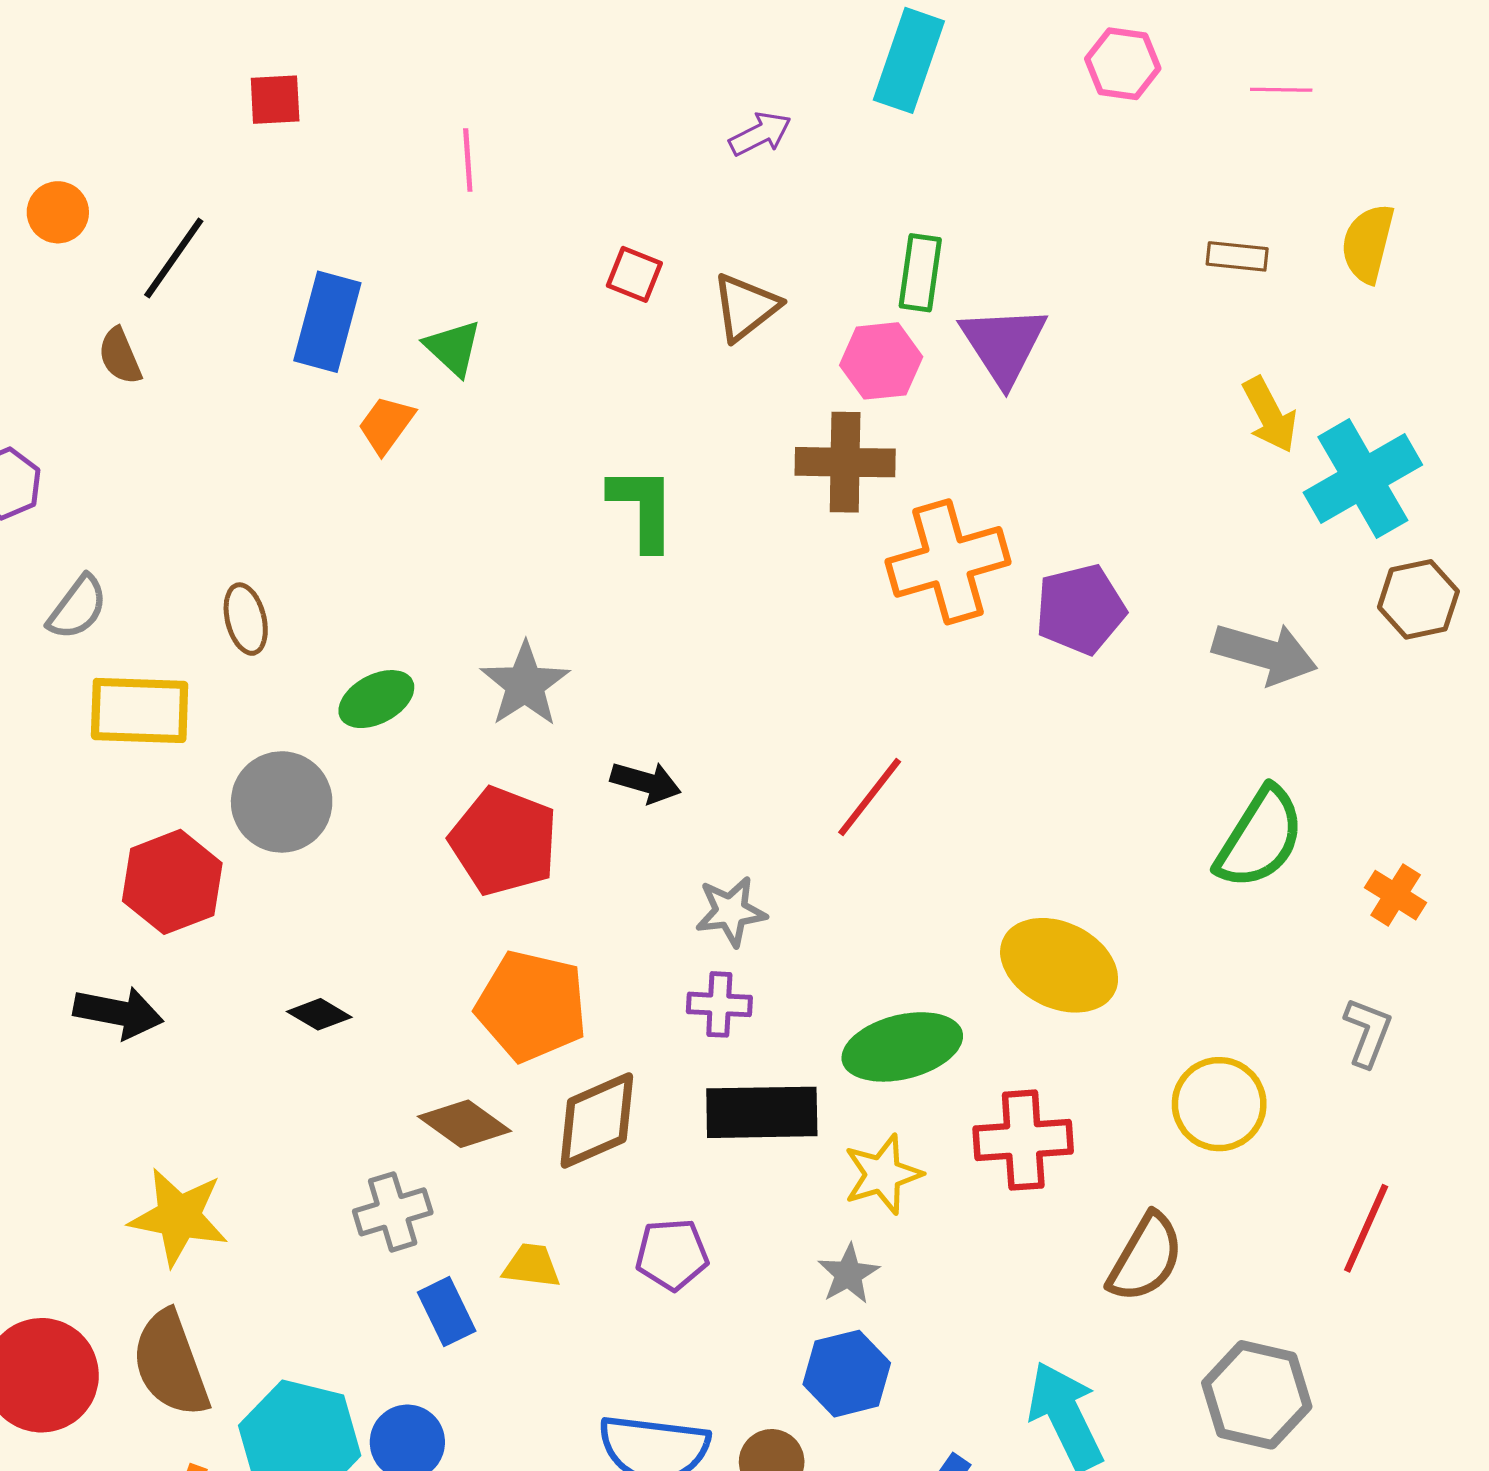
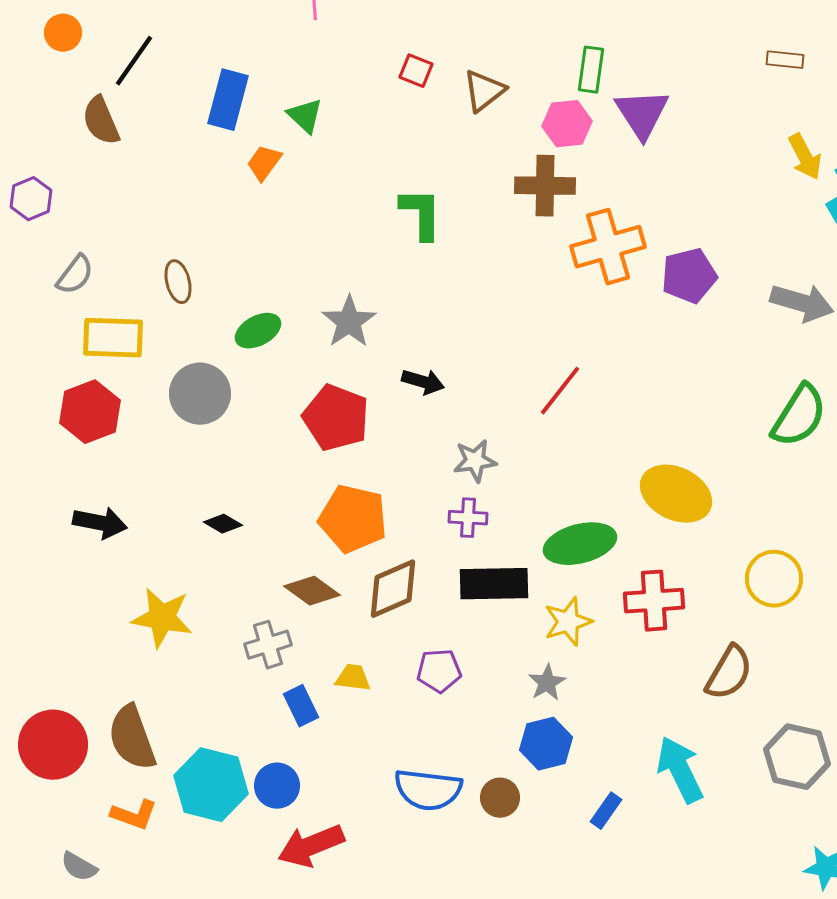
brown semicircle: (120, 356) -> (101, 121), size x1.4
red hexagon: (172, 882) -> (90, 412), moved
yellow star: (179, 1217) -> (162, 618), moved

